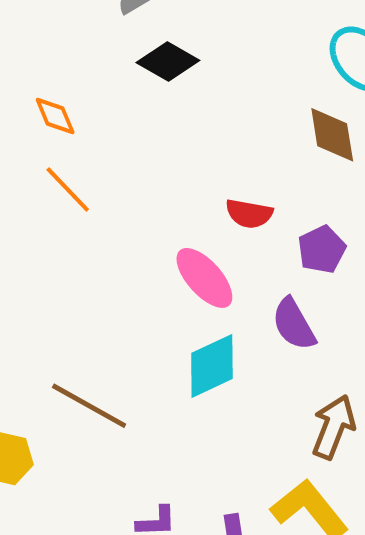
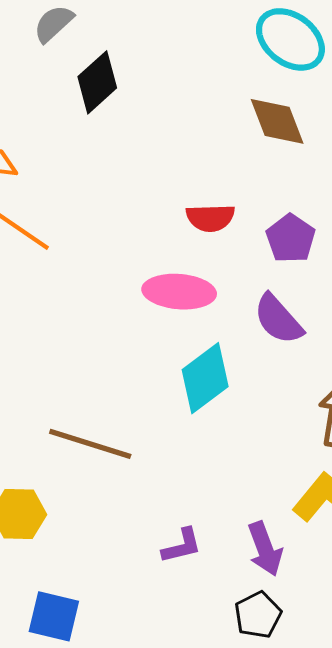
black diamond: (168, 62) -> (97, 82), turned -60
pink ellipse: (204, 278) -> (179, 292), turned -32

